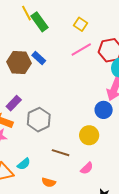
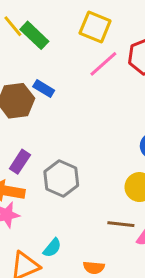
yellow square: (81, 24) -> (95, 27), size x1.5
brown line: (61, 153) -> (121, 224), moved

